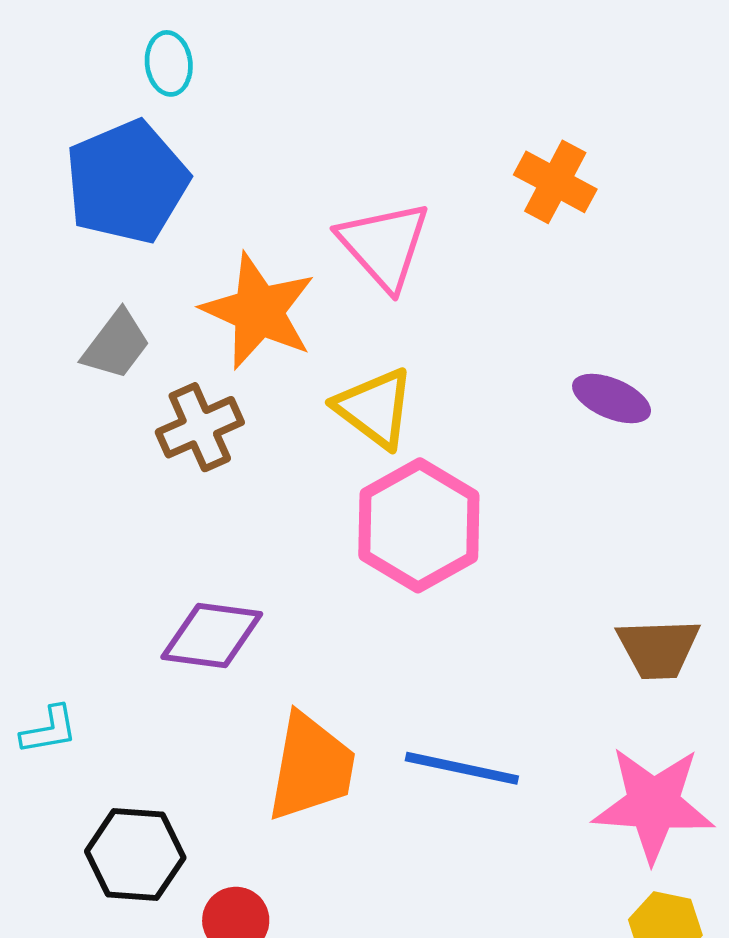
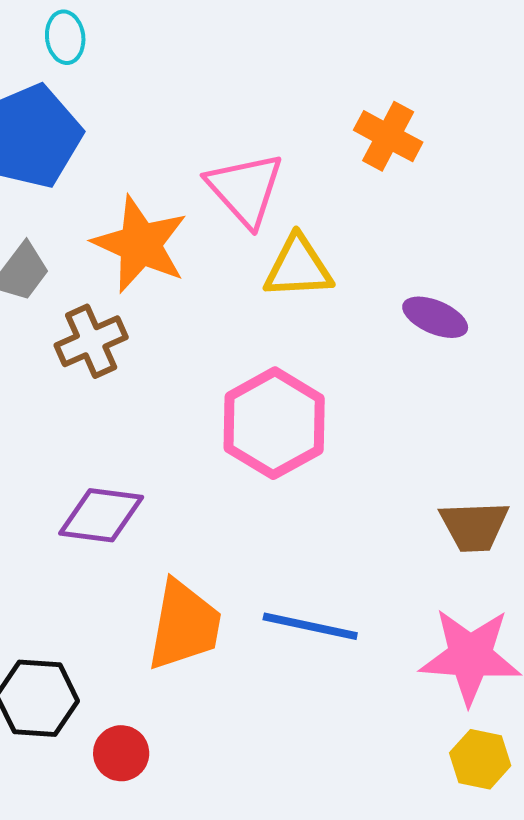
yellow triangle: (375, 408) -> (298, 267), moved, turned -40

